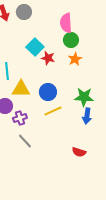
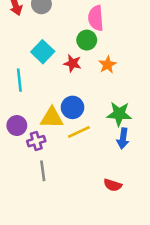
green circle: (71, 40) -> (87, 40), moved
cyan square: (35, 47) -> (43, 52), moved
yellow triangle: (21, 89) -> (52, 118), moved
gray line: (25, 141) -> (43, 171), turned 35

